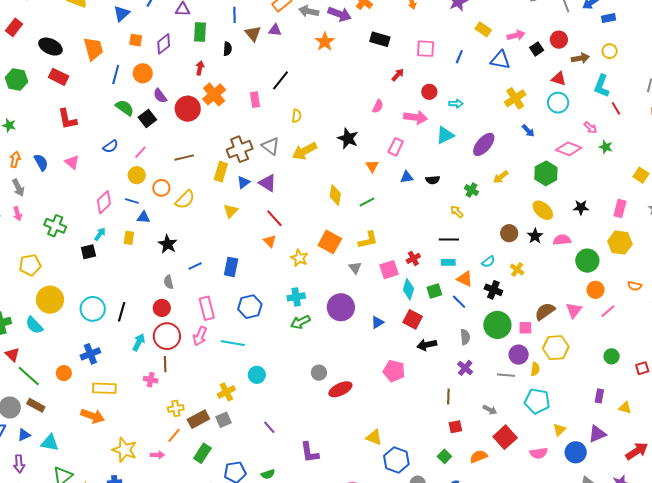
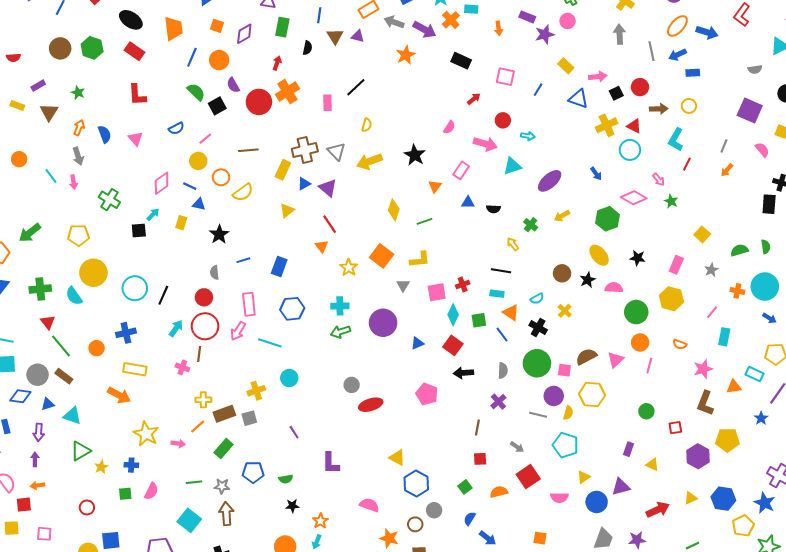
yellow cross: (515, 98) -> (607, 125), moved
red line: (616, 108) -> (687, 164), turned 48
pink line: (608, 311) -> (649, 366), turned -42

